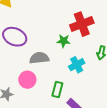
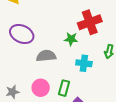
cyan cross: (77, 65) -> (84, 63), turned 35
pink circle: (27, 80) -> (41, 88), moved

